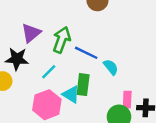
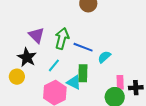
purple triangle: (31, 33) -> (36, 35), turned -30
black star: (17, 59) -> (27, 57), turned 30
cyan semicircle: (111, 67) -> (104, 57), turned -88

